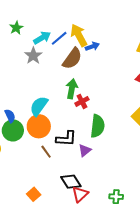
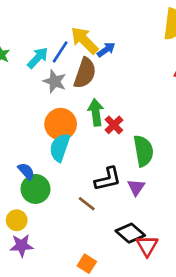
gray star: (33, 56) -> (55, 81), moved
orange circle: (39, 126) -> (61, 124), moved

